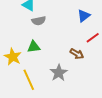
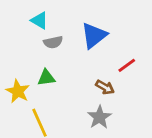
blue triangle: (84, 16) -> (94, 35), moved, size x1.5
gray star: (59, 73) -> (99, 117), moved

